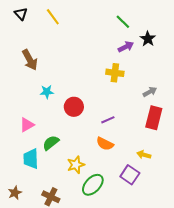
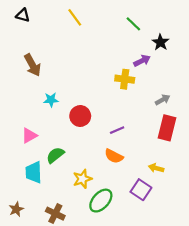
black triangle: (21, 14) -> (23, 15), turned -32
yellow line: (53, 17) -> (75, 17), moved
purple arrow: (126, 47) -> (142, 61), moved

